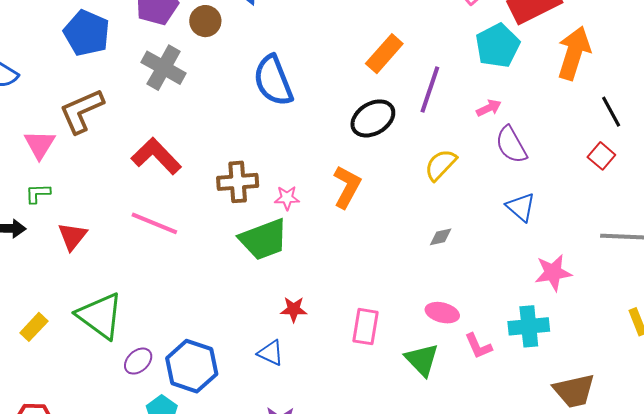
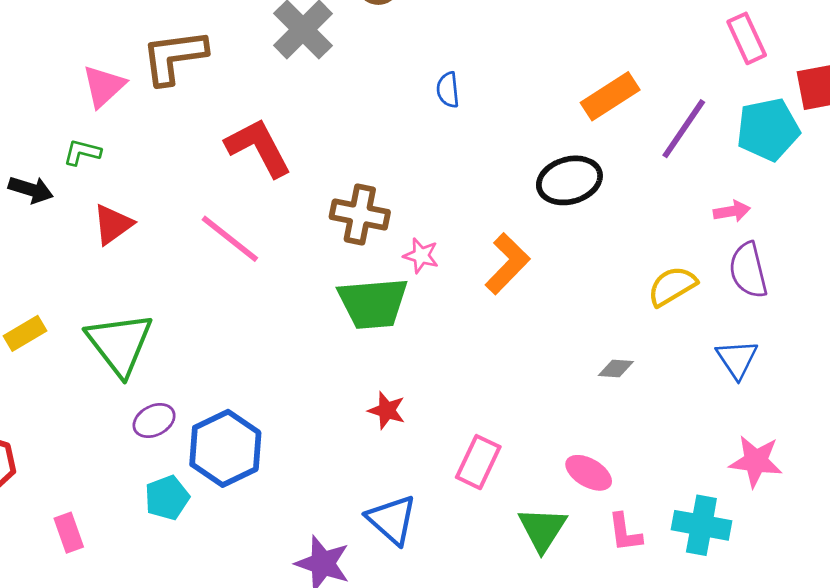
blue semicircle: (273, 81) -> (448, 90), size x0.5
purple line: (430, 90) -> (684, 129), moved
yellow semicircle: (441, 165) -> (672, 286), moved
blue triangle: (271, 353) -> (392, 520), moved, size x1.4

